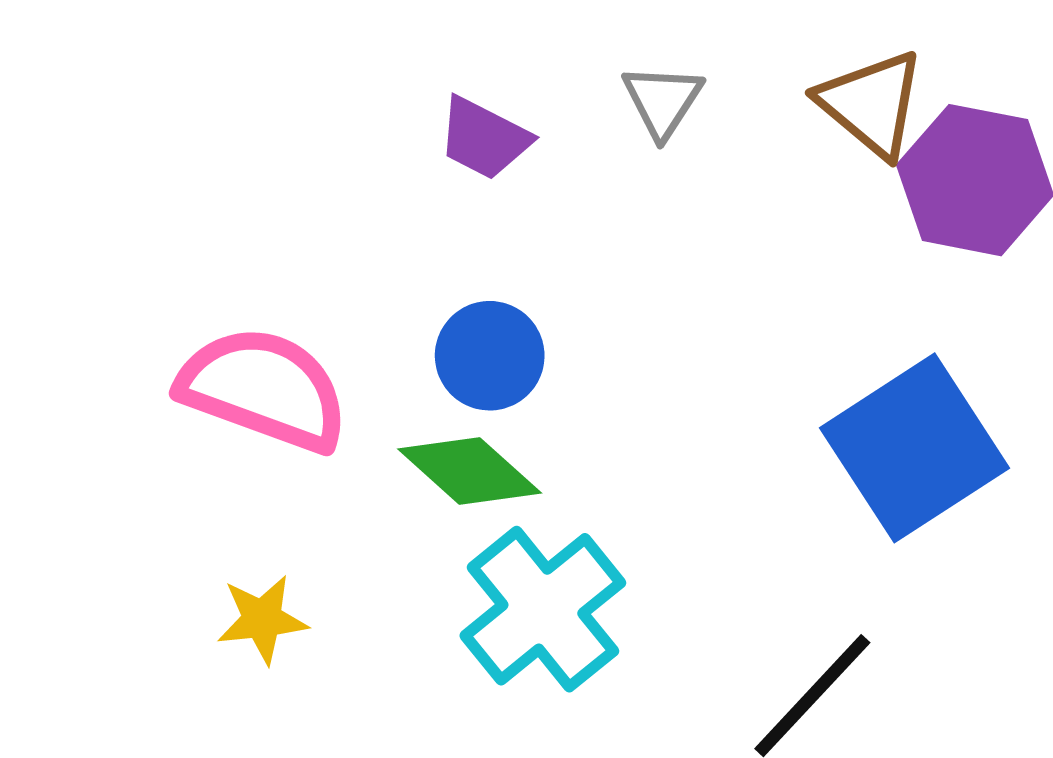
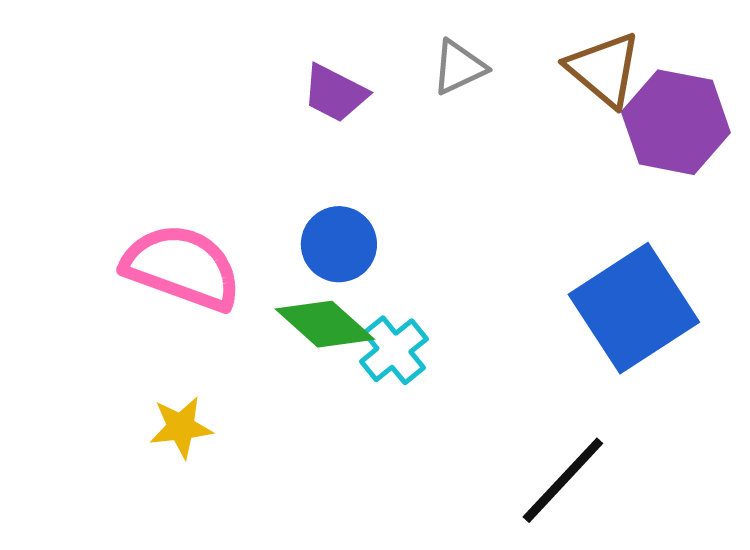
gray triangle: (662, 101) -> (459, 67), turned 32
cyan cross: (543, 609) -> (394, 350), moved, size x0.6

